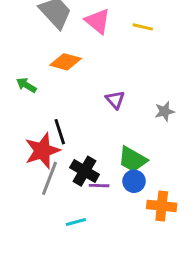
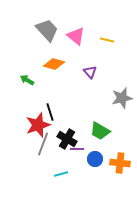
purple triangle: (115, 100) -> (90, 72), moved
gray star: (165, 111) -> (122, 98), size x1.5
blue circle: (134, 181) -> (95, 159), moved

